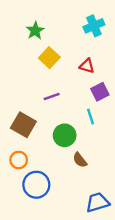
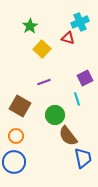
red triangle: (87, 66) -> (68, 38), moved
brown semicircle: (80, 160) -> (68, 136), size x1.5
blue circle: (36, 185) -> (14, 162), moved
blue trapezoid: (98, 202) -> (83, 158), moved, turned 95

